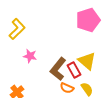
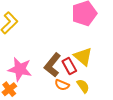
pink star: (30, 56) -> (20, 69), moved, size x1.6

